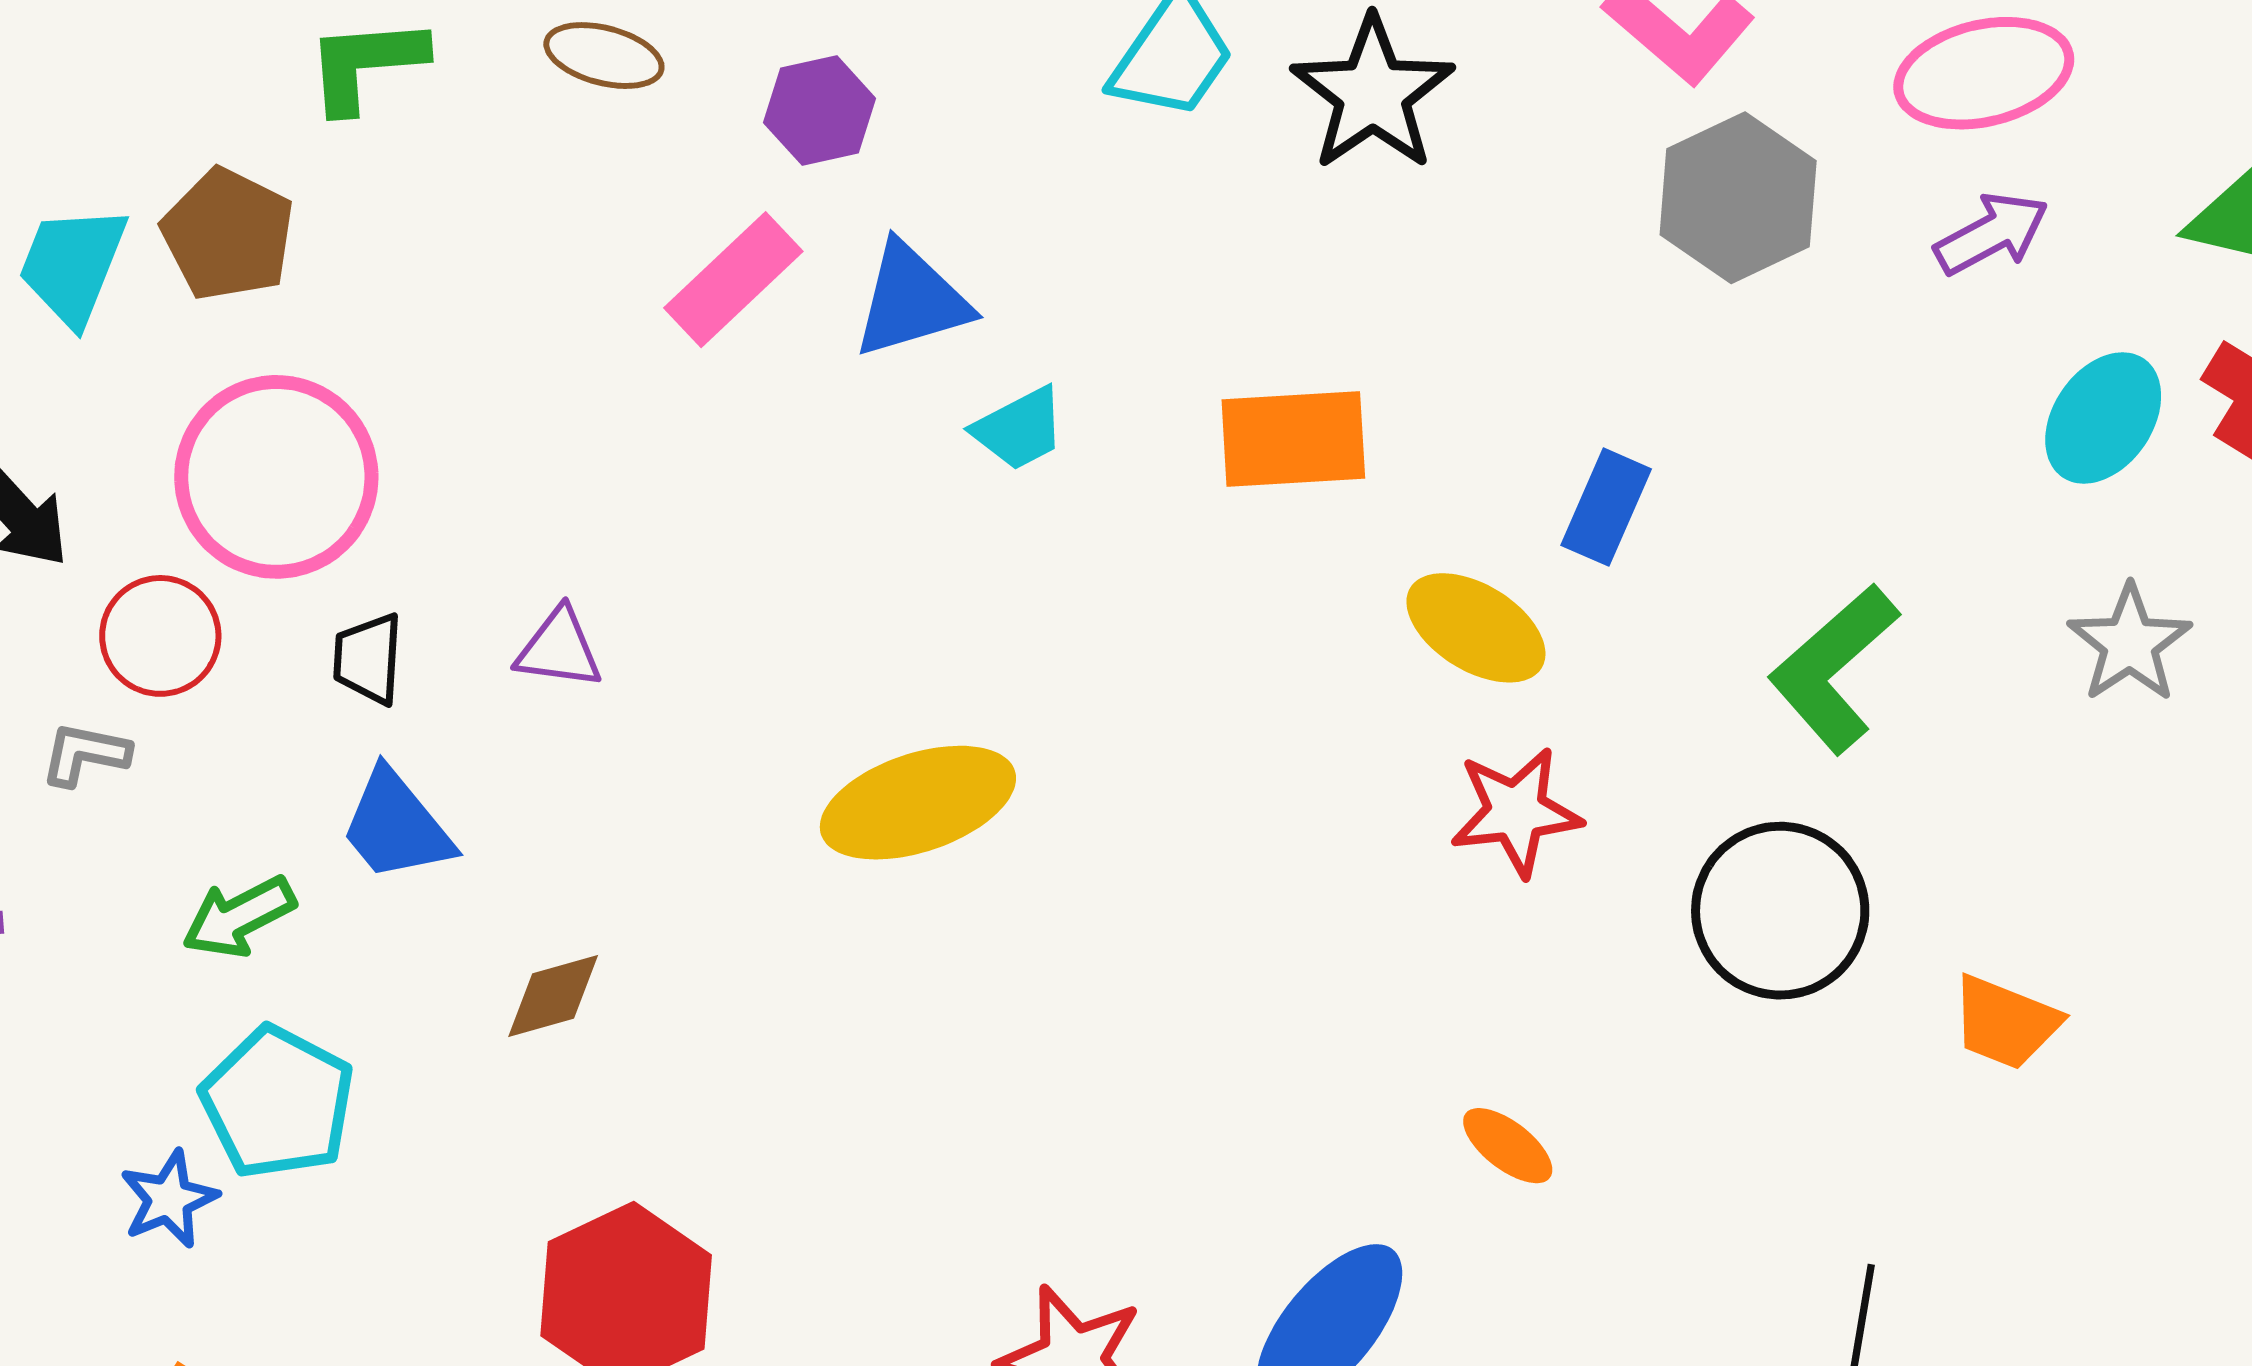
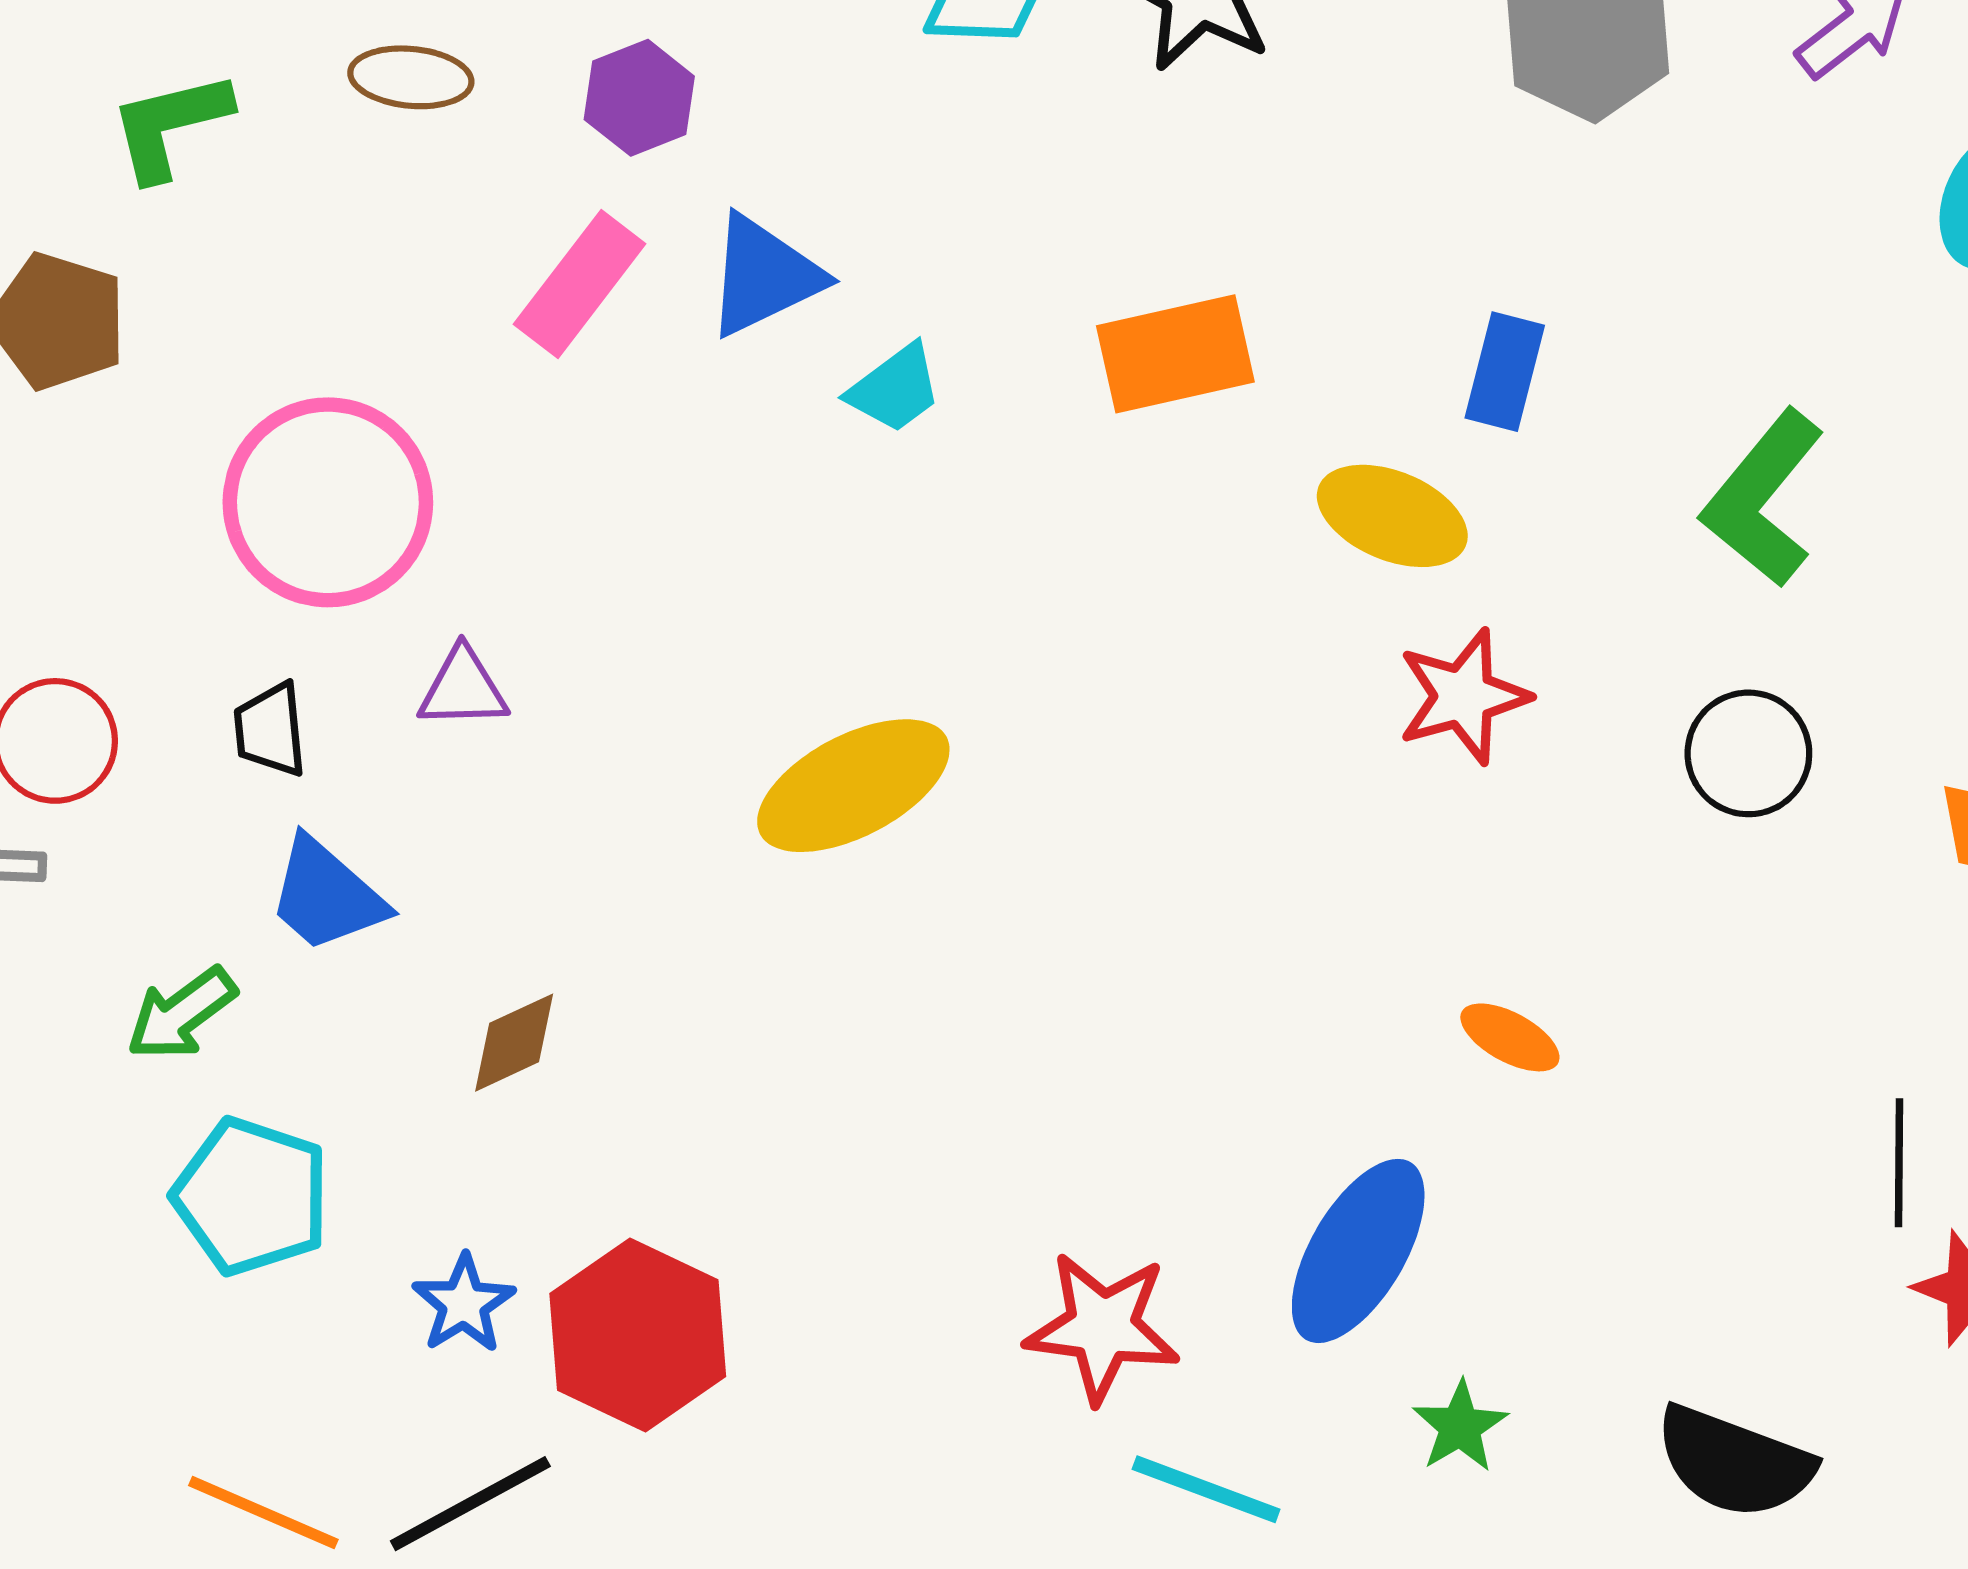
pink circle: (276, 477) -> (328, 502), moved
black circle: (1780, 911) -> (1748, 753), size x0.7
blue star: (169, 1199) -> (464, 1304), moved

